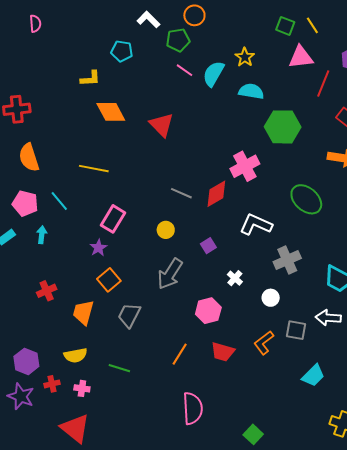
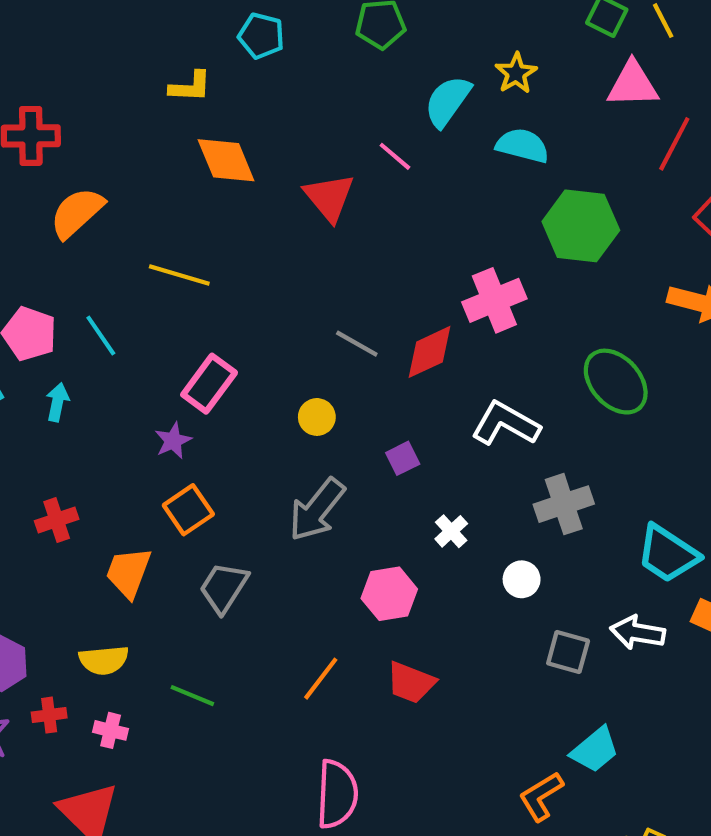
pink line: (185, 70) -> (395, 156), moved
orange semicircle: (29, 157) -> (77, 213), moved, turned 60
orange L-shape: (264, 343) -> (541, 796), moved

